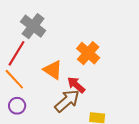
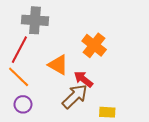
gray cross: (33, 26) -> (35, 20), turned -30

